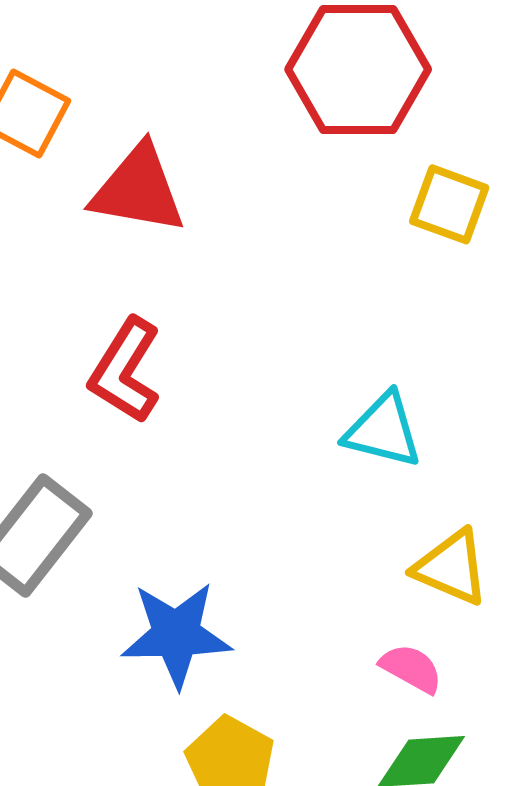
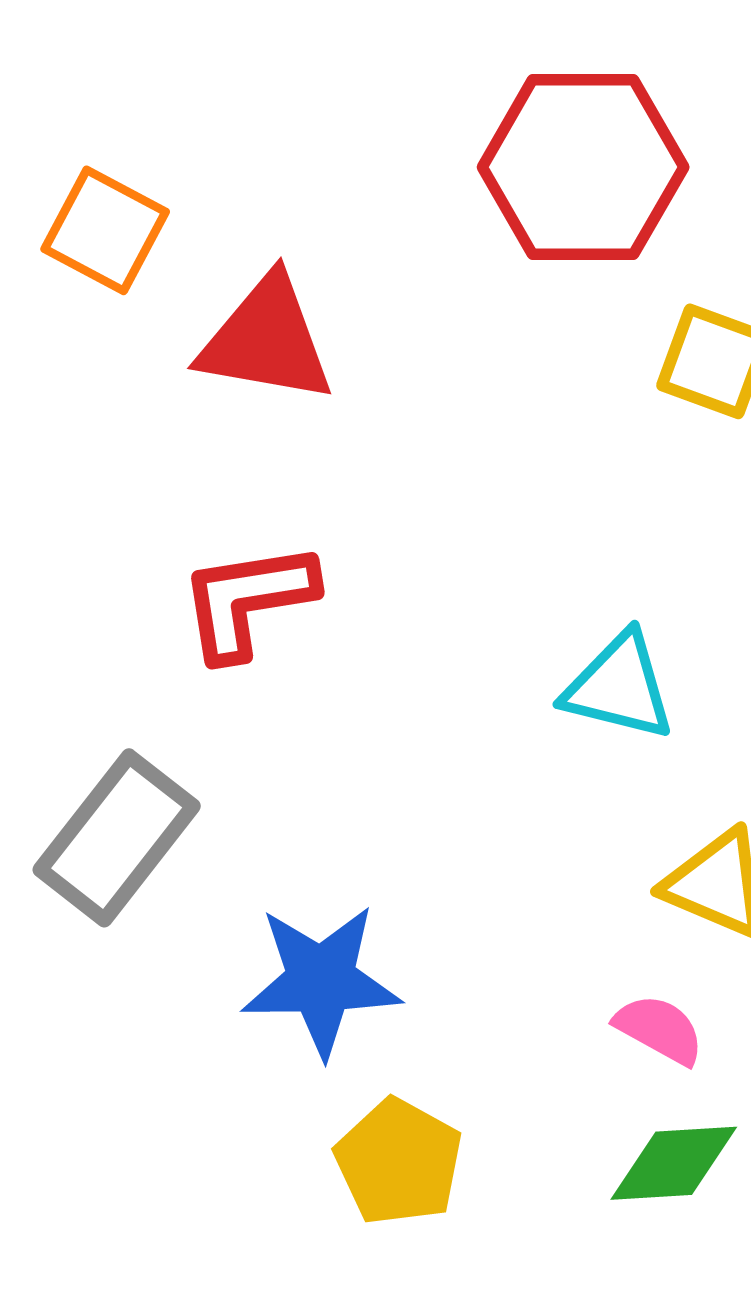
red L-shape: (125, 370) -> (248, 600), turned 49

